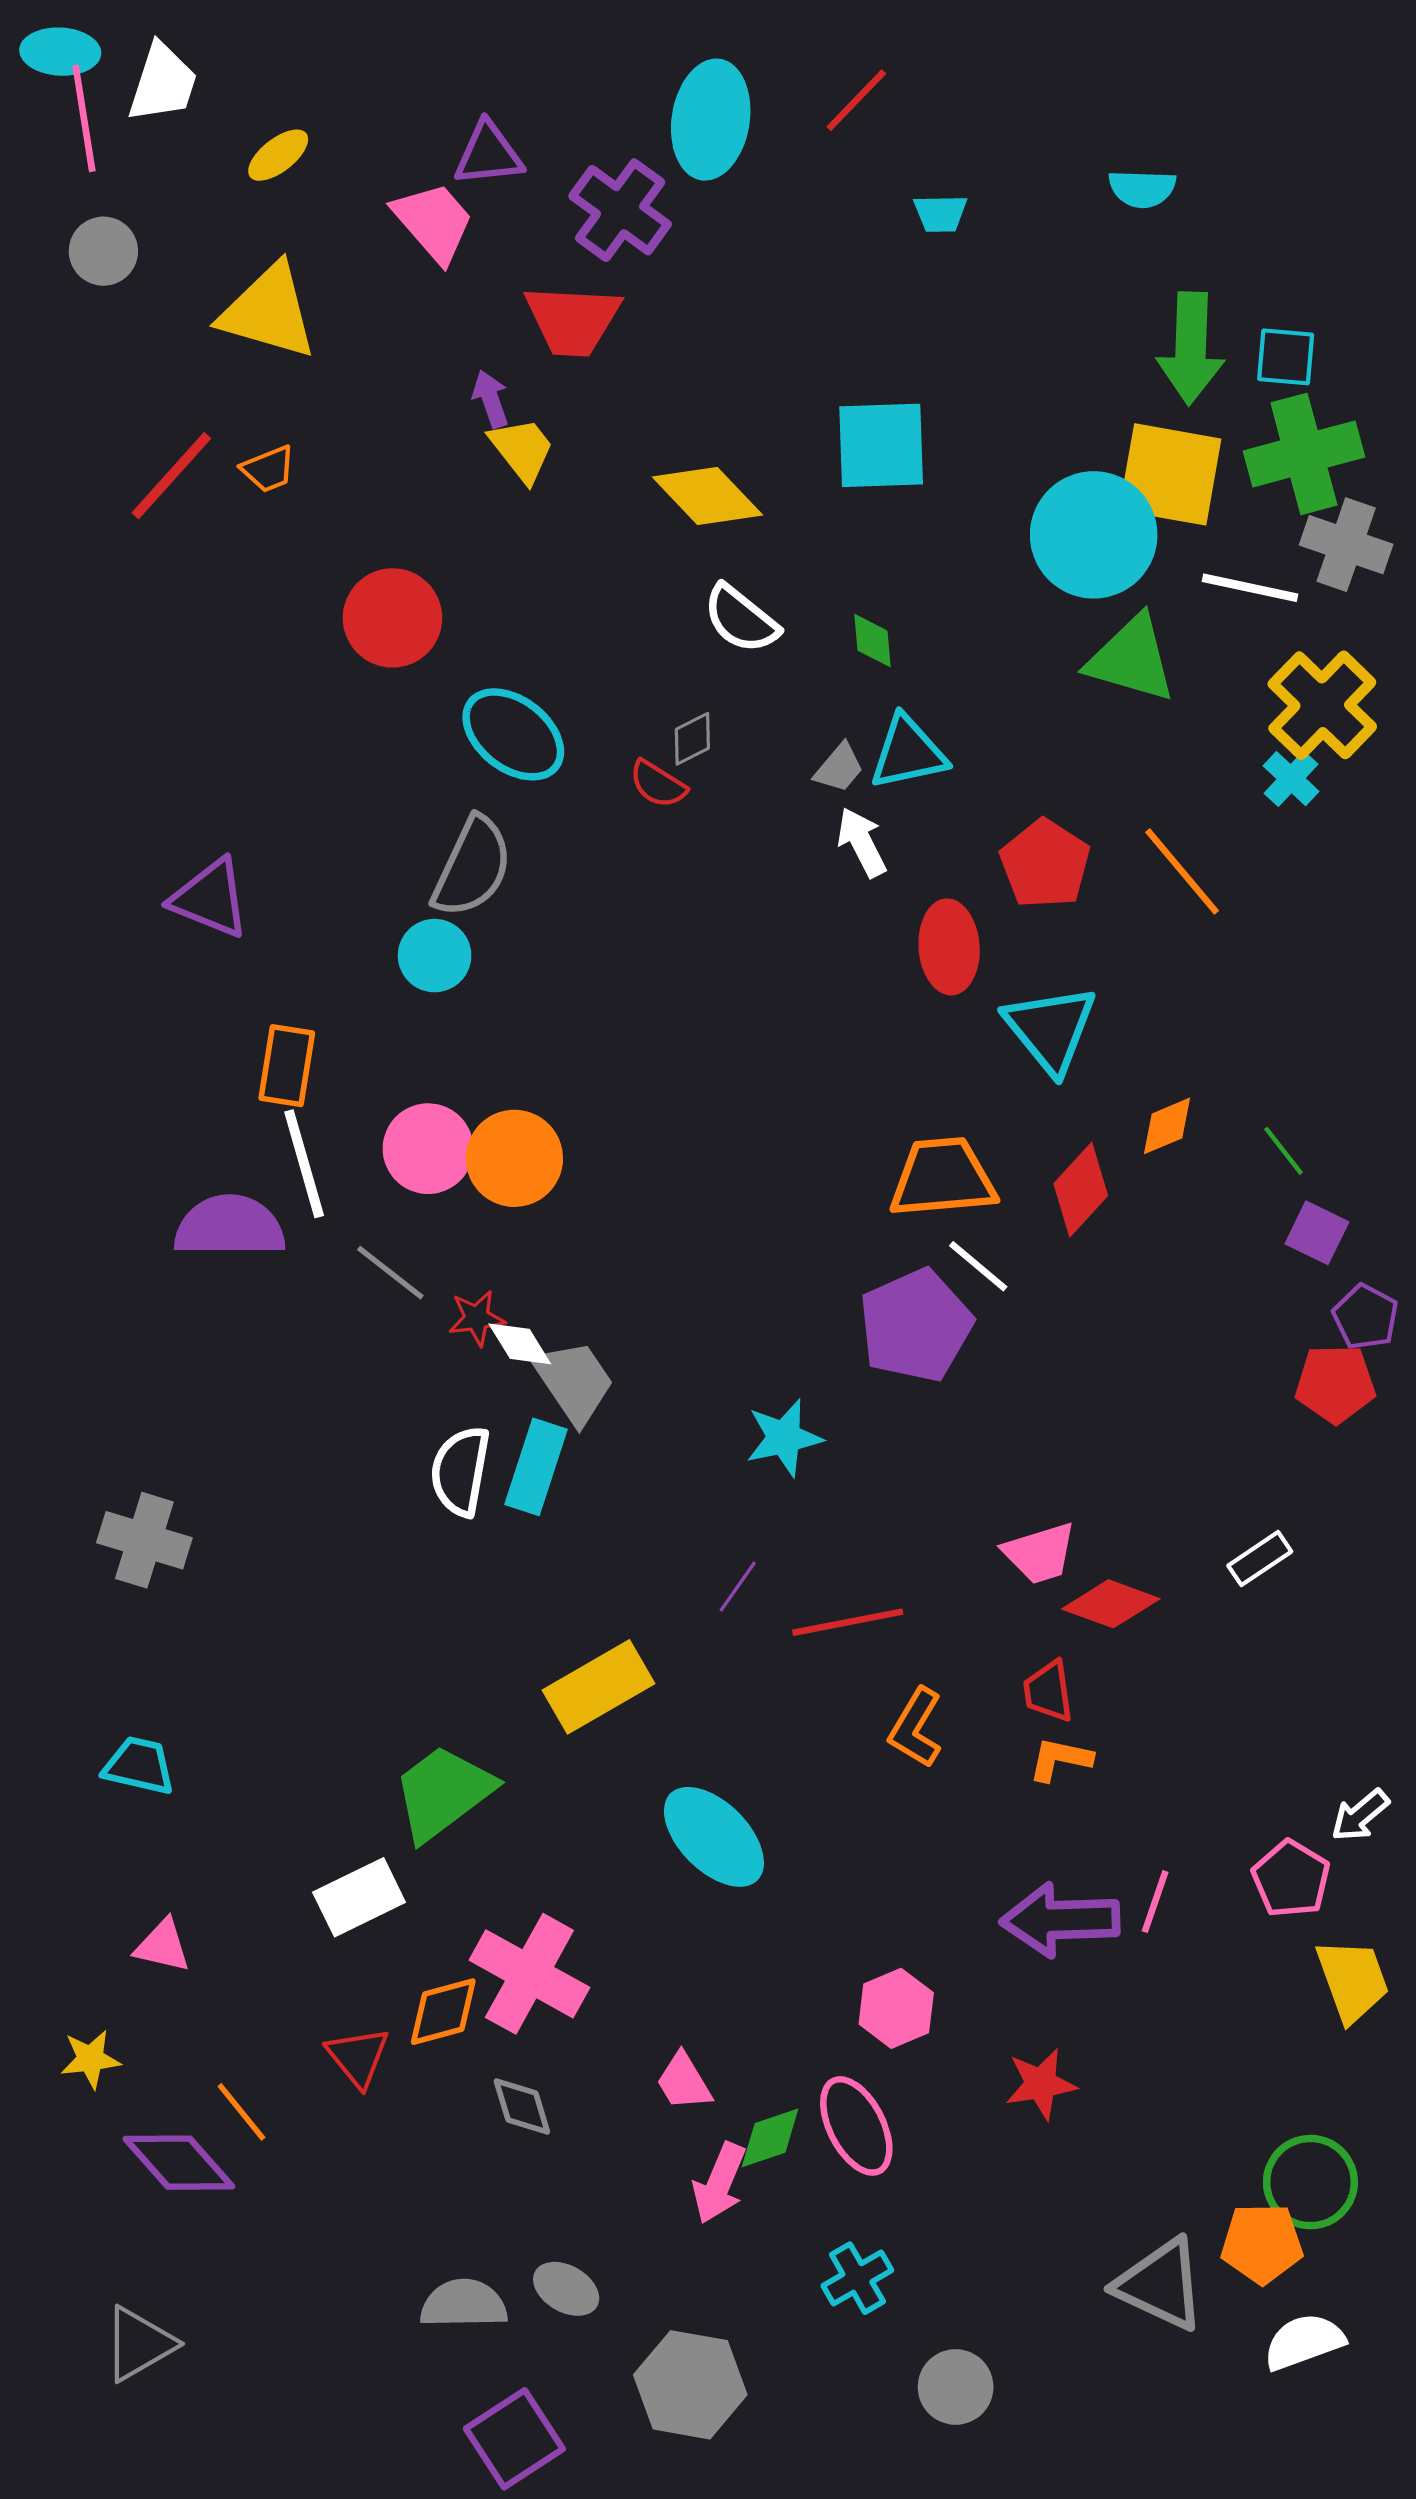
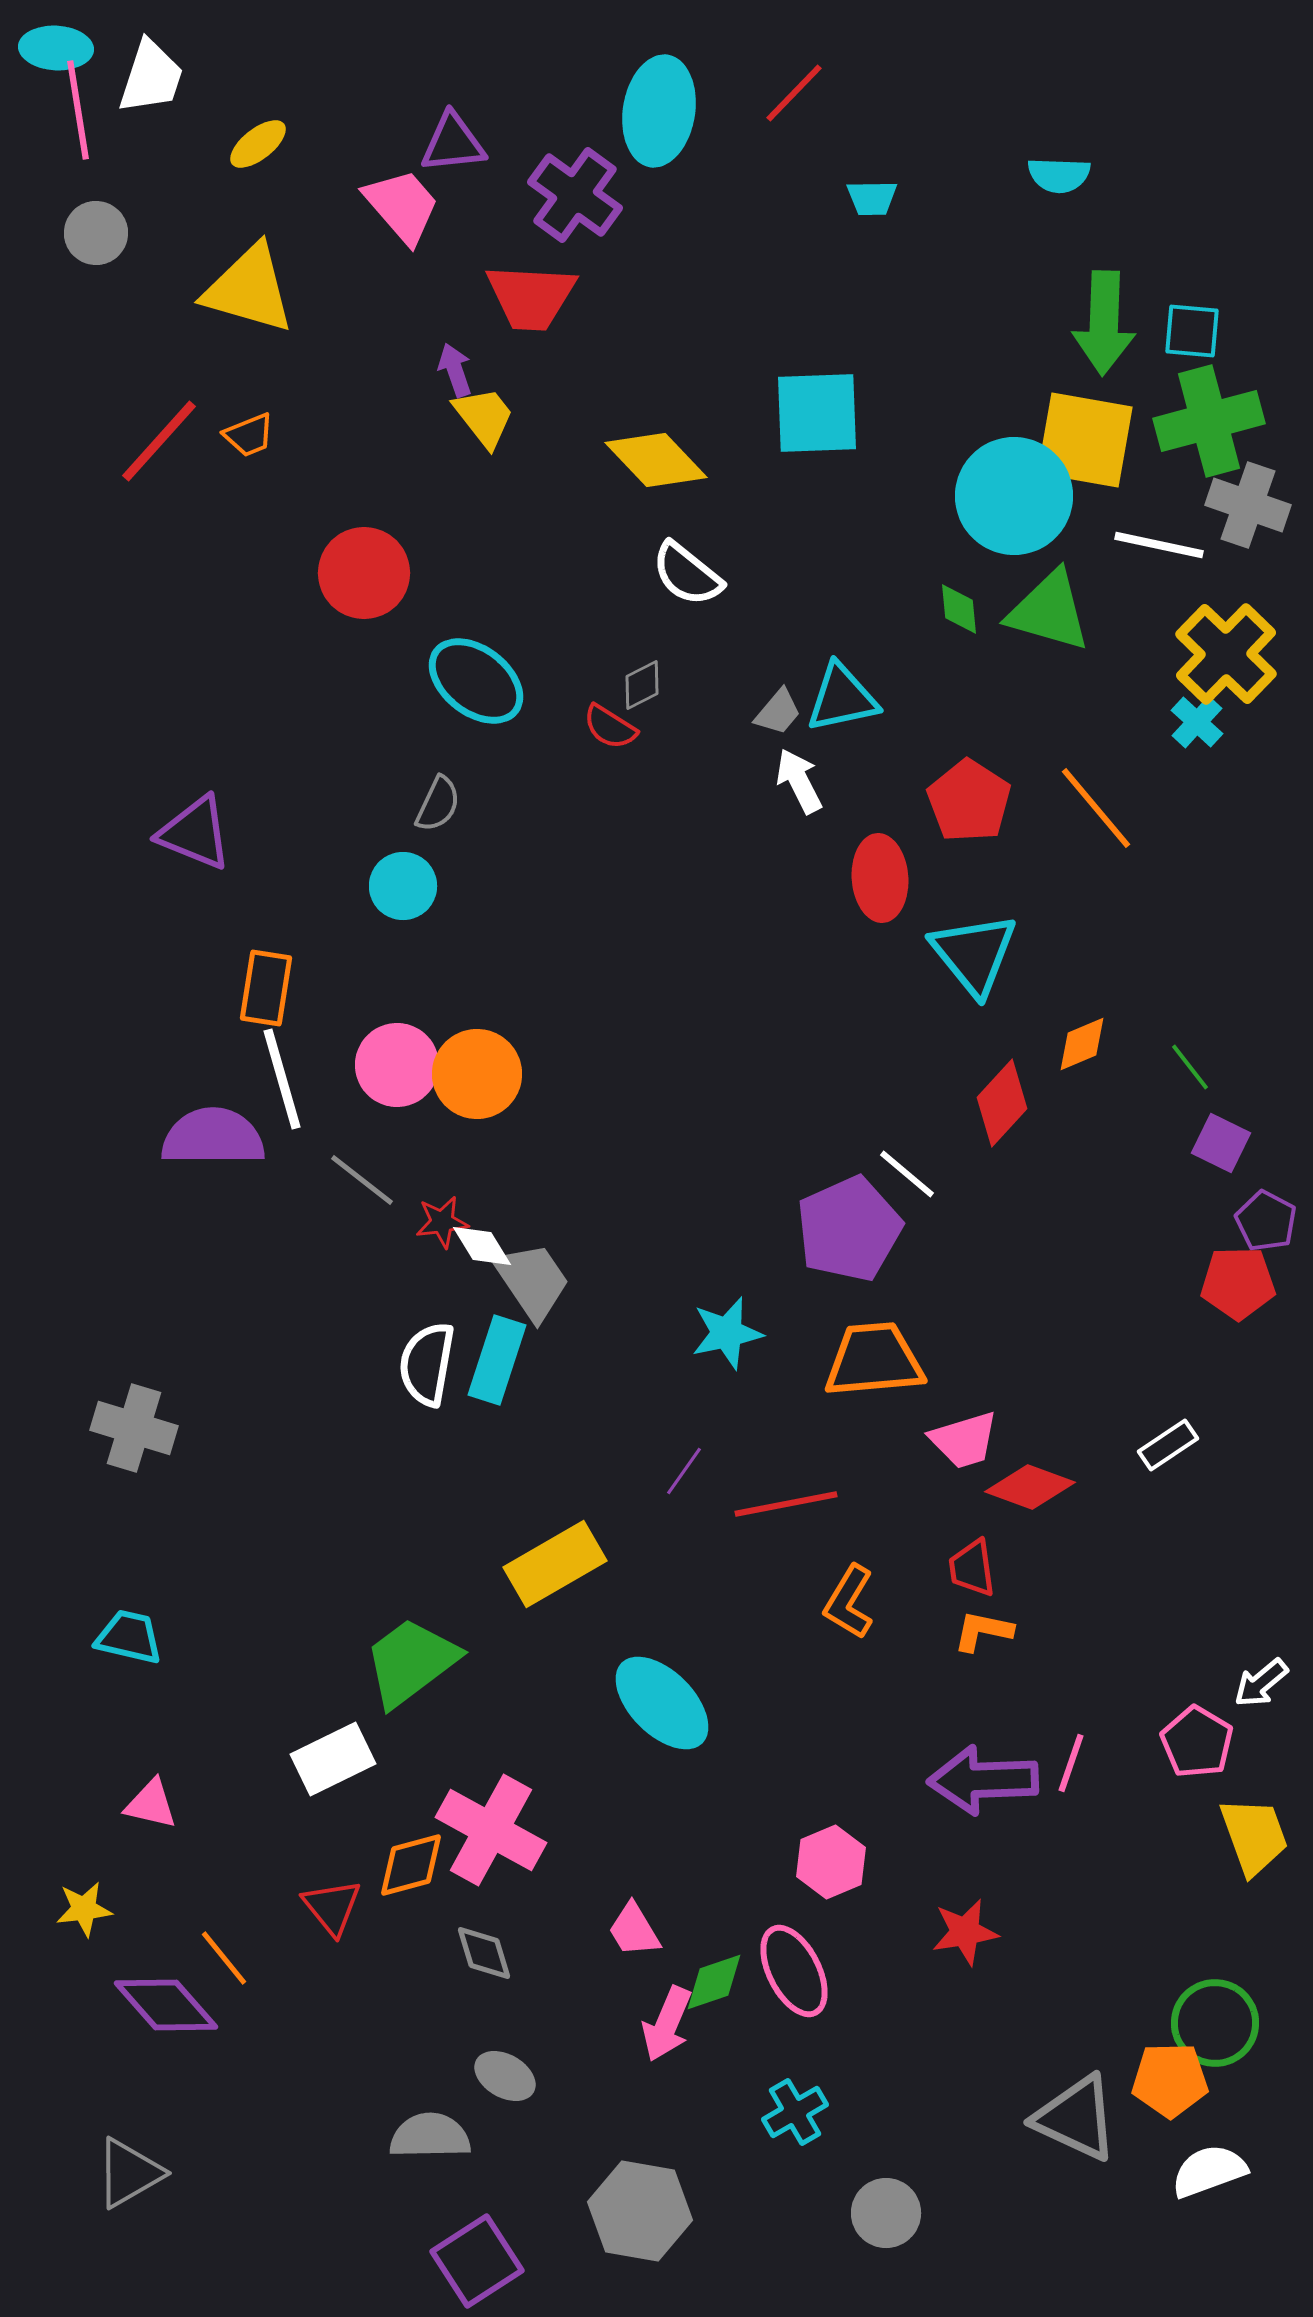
green diamond: (873, 641) -> (959, 609), moved
gray semicircle: (472, 867) -> (438, 804), size x0.6
orange trapezoid: (943, 1178) -> (874, 1360), moved
gray ellipse: (566, 2289) -> (505, 2076), moved

